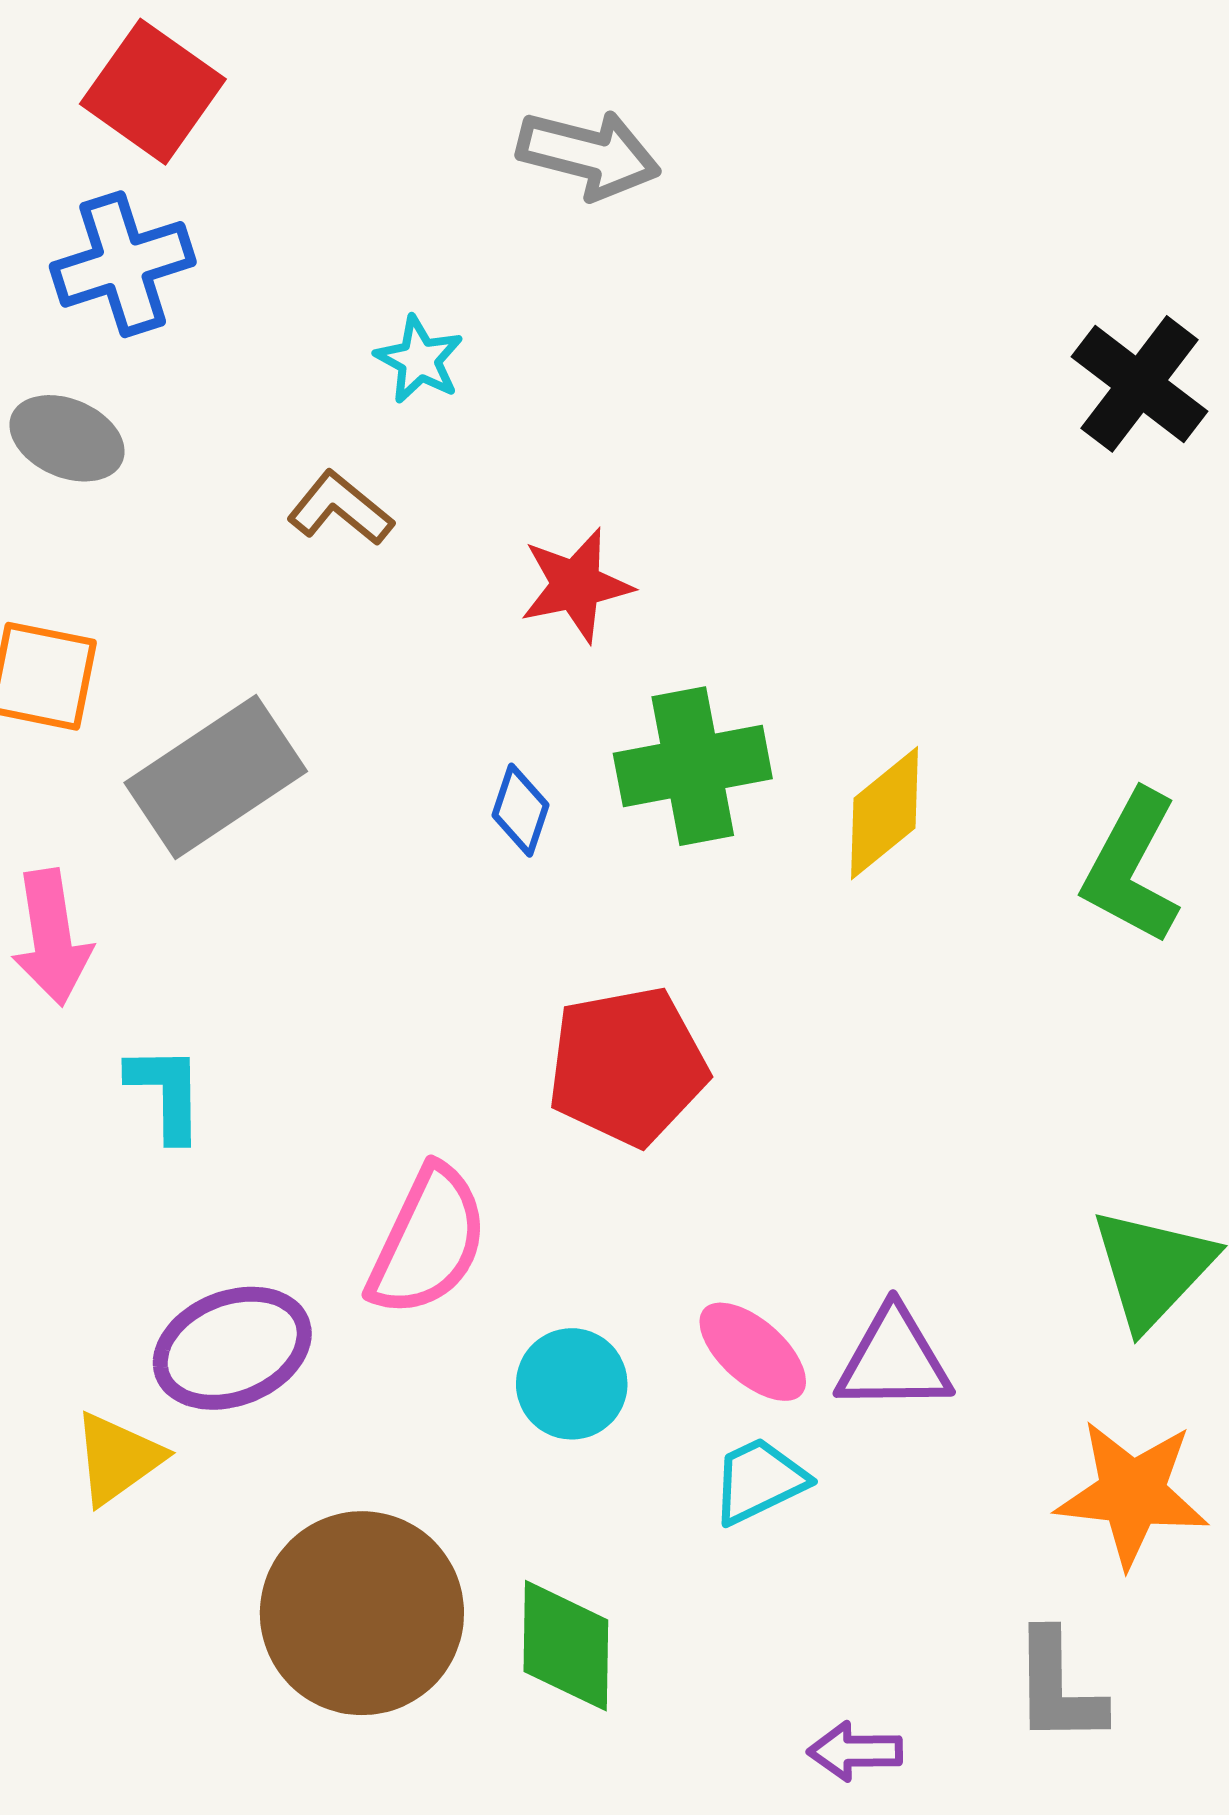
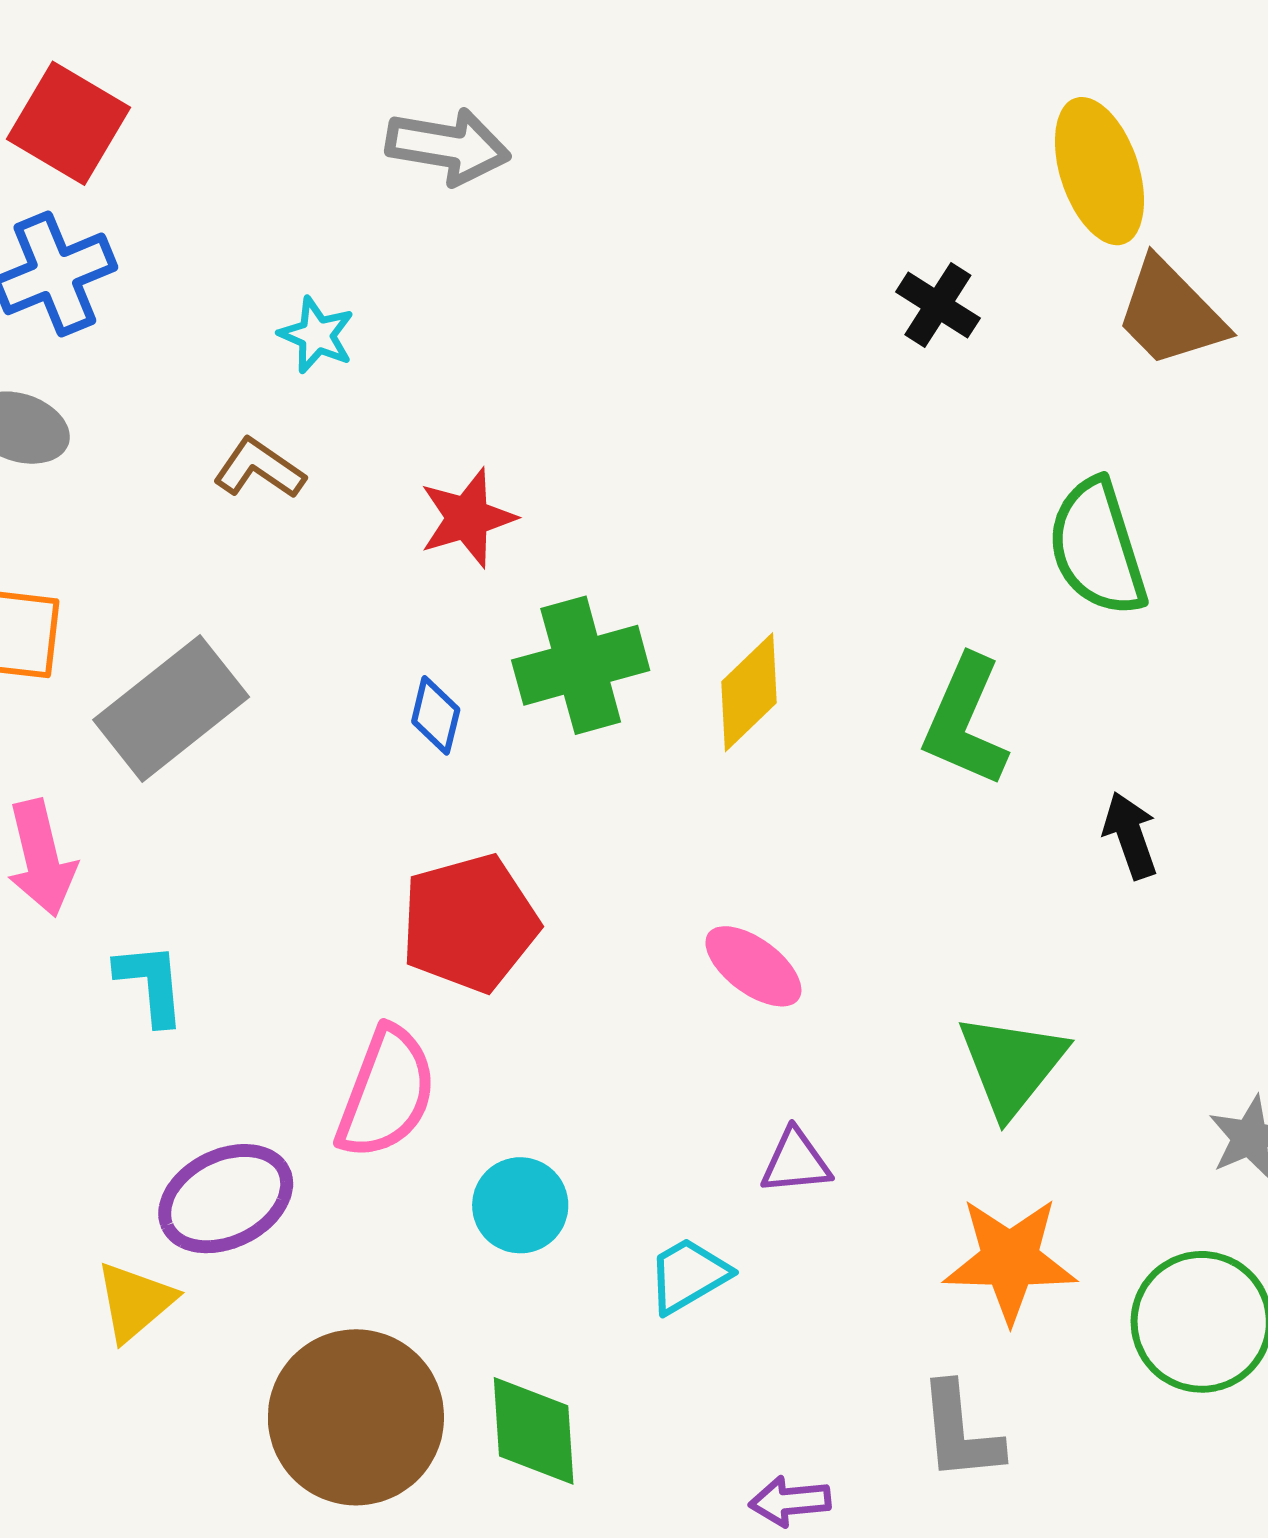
black cross: (1139, 384) -> (938, 305), size x0.7
red pentagon: (627, 1066) -> (469, 923), moved
pink ellipse: (753, 1352) -> (753, 966), moved
purple triangle: (894, 1360) -> (796, 1162), size x0.7

